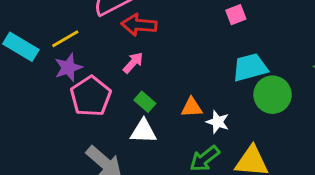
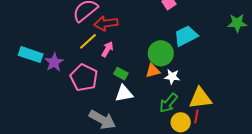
yellow line: (65, 39) -> (88, 41), moved
purple star: (68, 68) -> (54, 62), moved
green circle: (273, 95) -> (161, 53), moved

